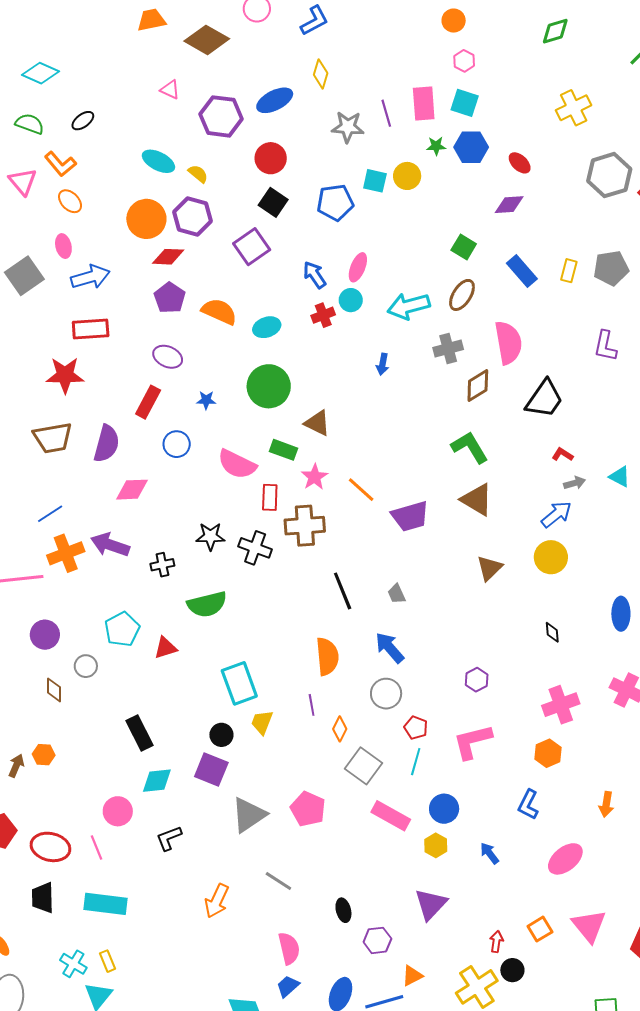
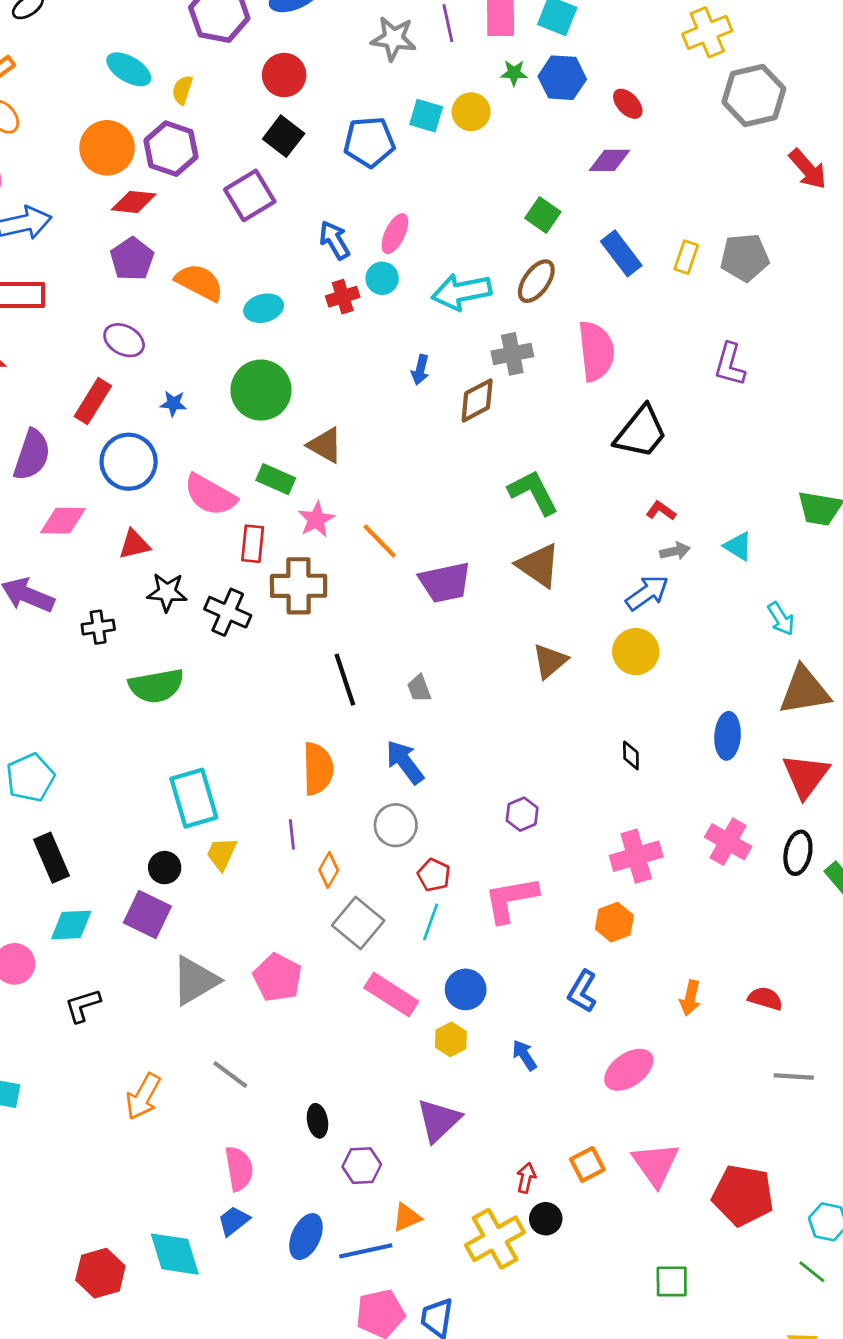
yellow semicircle: (198, 174) -> (182, 90), turned -115
gray hexagon: (609, 175) -> (754, 95), moved
brown diamond: (478, 386) -> (477, 400), moved
blue circle: (177, 444) -> (129, 462), size x1.5
cyan pentagon: (122, 629) -> (30, 778), moved
red triangle: (165, 648) -> (134, 544), moved

